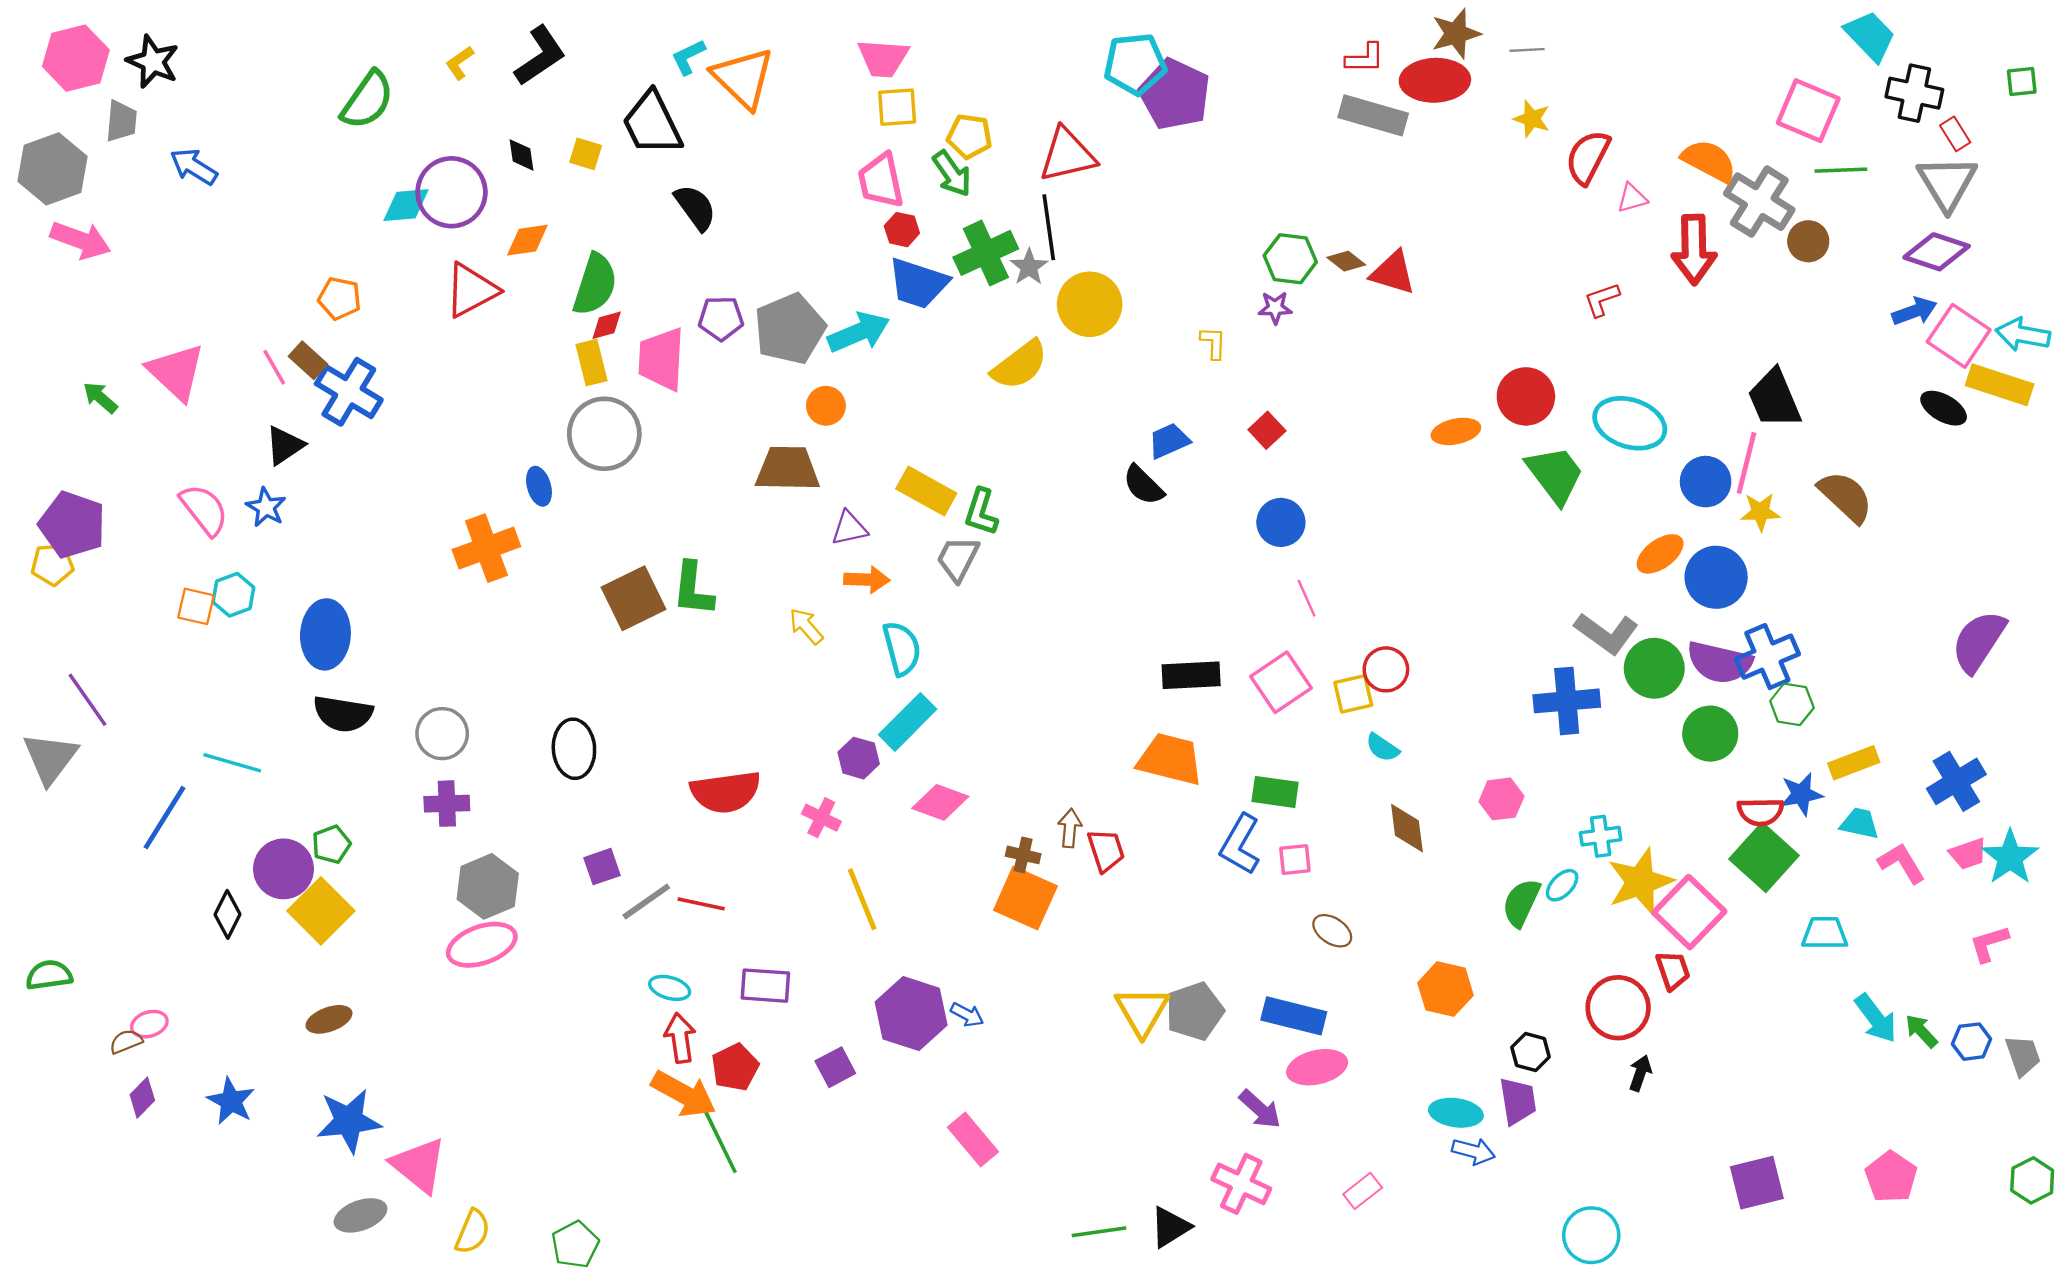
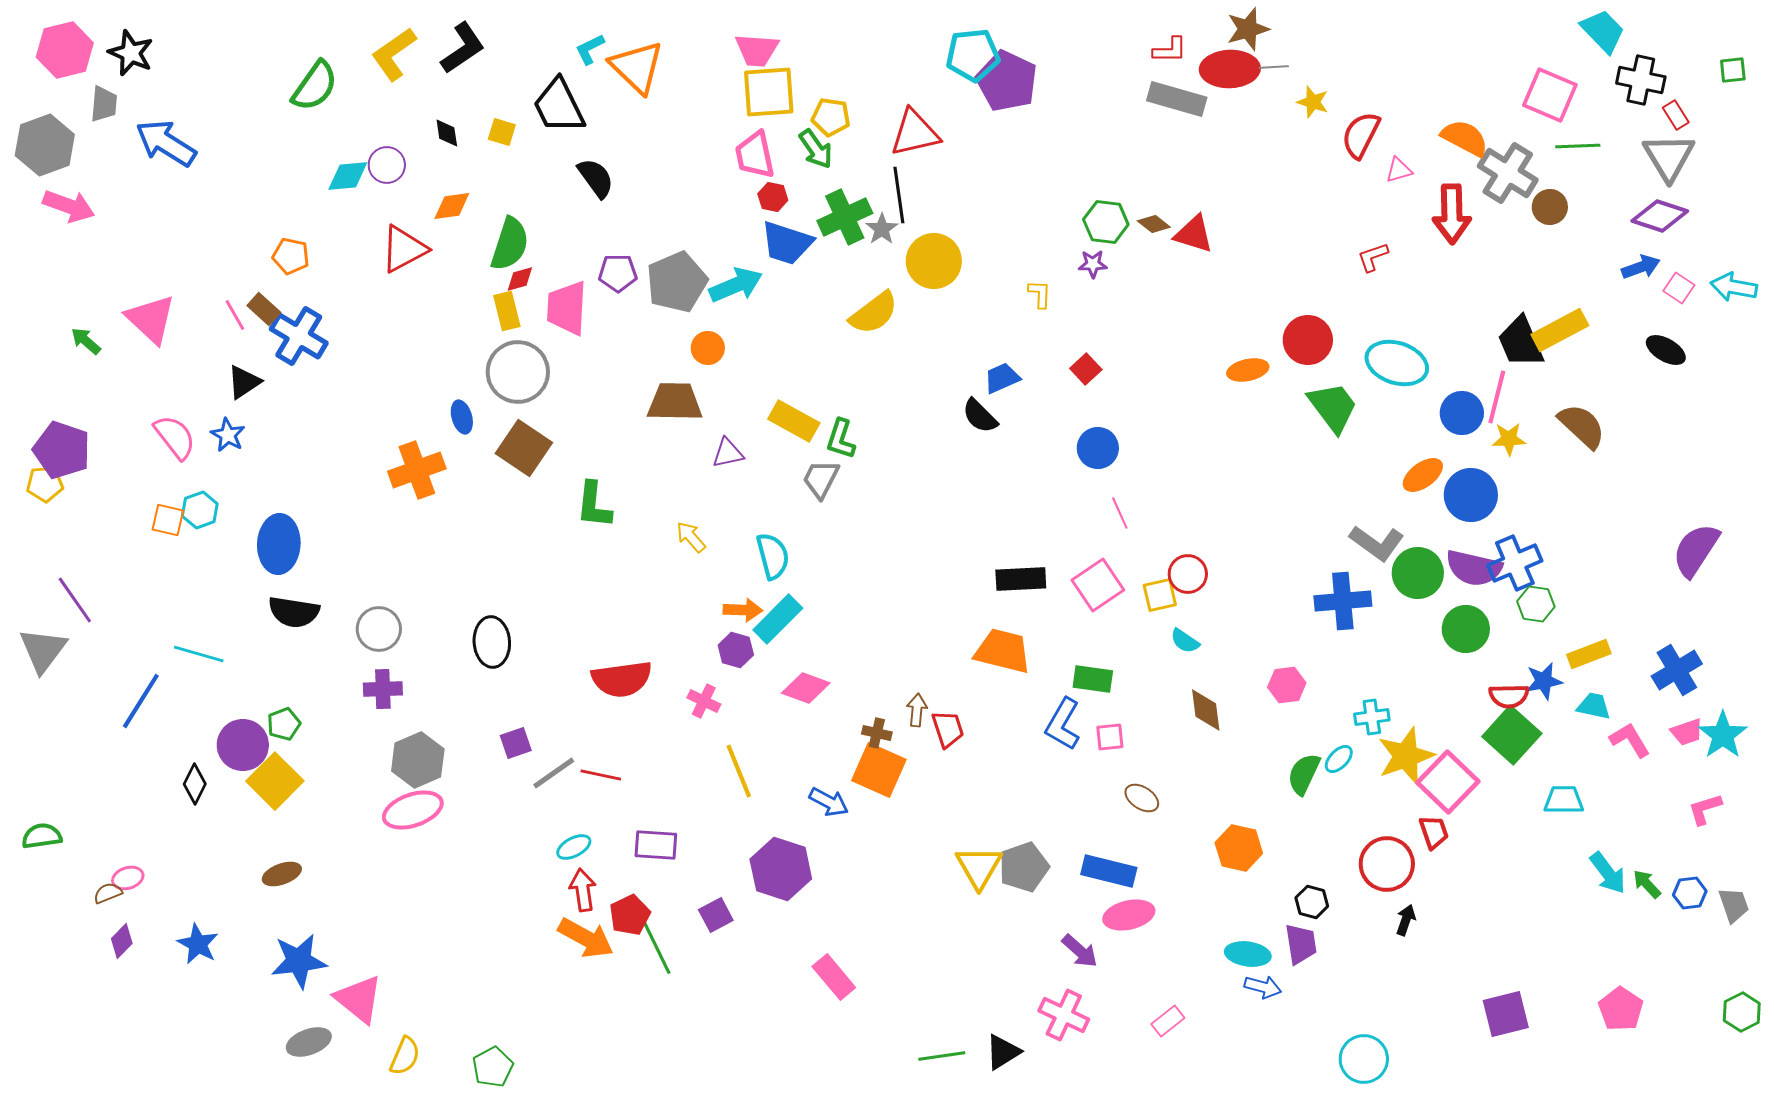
gray line: (1527, 50) -> (1274, 67), moved
yellow L-shape: (460, 63) -> (394, 54), size x1.8
yellow square: (897, 107) -> (769, 92), size x1.5
blue arrow: (194, 167) -> (166, 143), size x1.5
purple circle: (451, 192) -> (387, 165), size x0.6
pink square: (1959, 336) -> (1679, 288), size x0.6
yellow rectangle: (2000, 385) -> (1560, 330), moved, turned -46
orange arrow: (867, 580) -> (743, 610), moved
brown square: (633, 598) -> (524, 448), moved, turned -30
cyan ellipse: (670, 988) -> (574, 847), turned -44
blue arrow: (967, 1015) -> (829, 802), moved, size x1.4
green line: (720, 1141) -> (656, 946), moved

